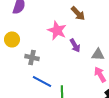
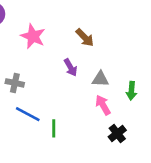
brown arrow: (78, 13) -> (85, 38), moved
pink star: (57, 30) -> (33, 36), moved

